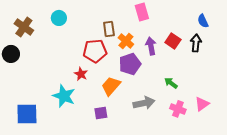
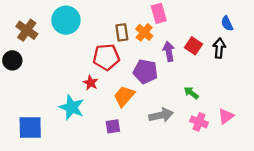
cyan circle: (59, 18) -> (66, 20), size x1.6
orange cross: (126, 41) -> (144, 32), moved
purple pentagon: (130, 64) -> (145, 72), turned 30

